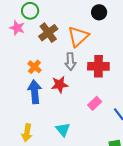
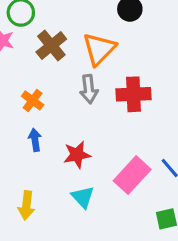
red star: (60, 85) -> (77, 155), moved
blue arrow: (35, 92) -> (35, 140), size x0.6
pink rectangle: (95, 103) -> (132, 175), moved, size x1.6

